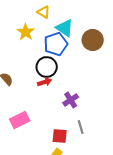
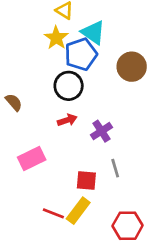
yellow star: (26, 32) -> (56, 38), moved
brown circle: (93, 40) -> (132, 67), moved
red arrow: (45, 82) -> (67, 120), moved

